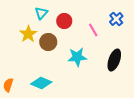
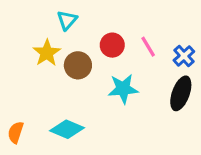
blue cross: (116, 19) -> (184, 56), moved
red circle: (64, 21) -> (112, 45), moved

